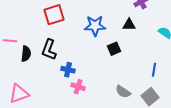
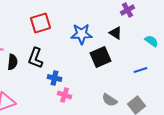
black triangle: (129, 25) -> (116, 33), turned 32
black square: (114, 49) -> (100, 57), size x1.5
blue line: (154, 70) -> (140, 70), moved, turned 64

